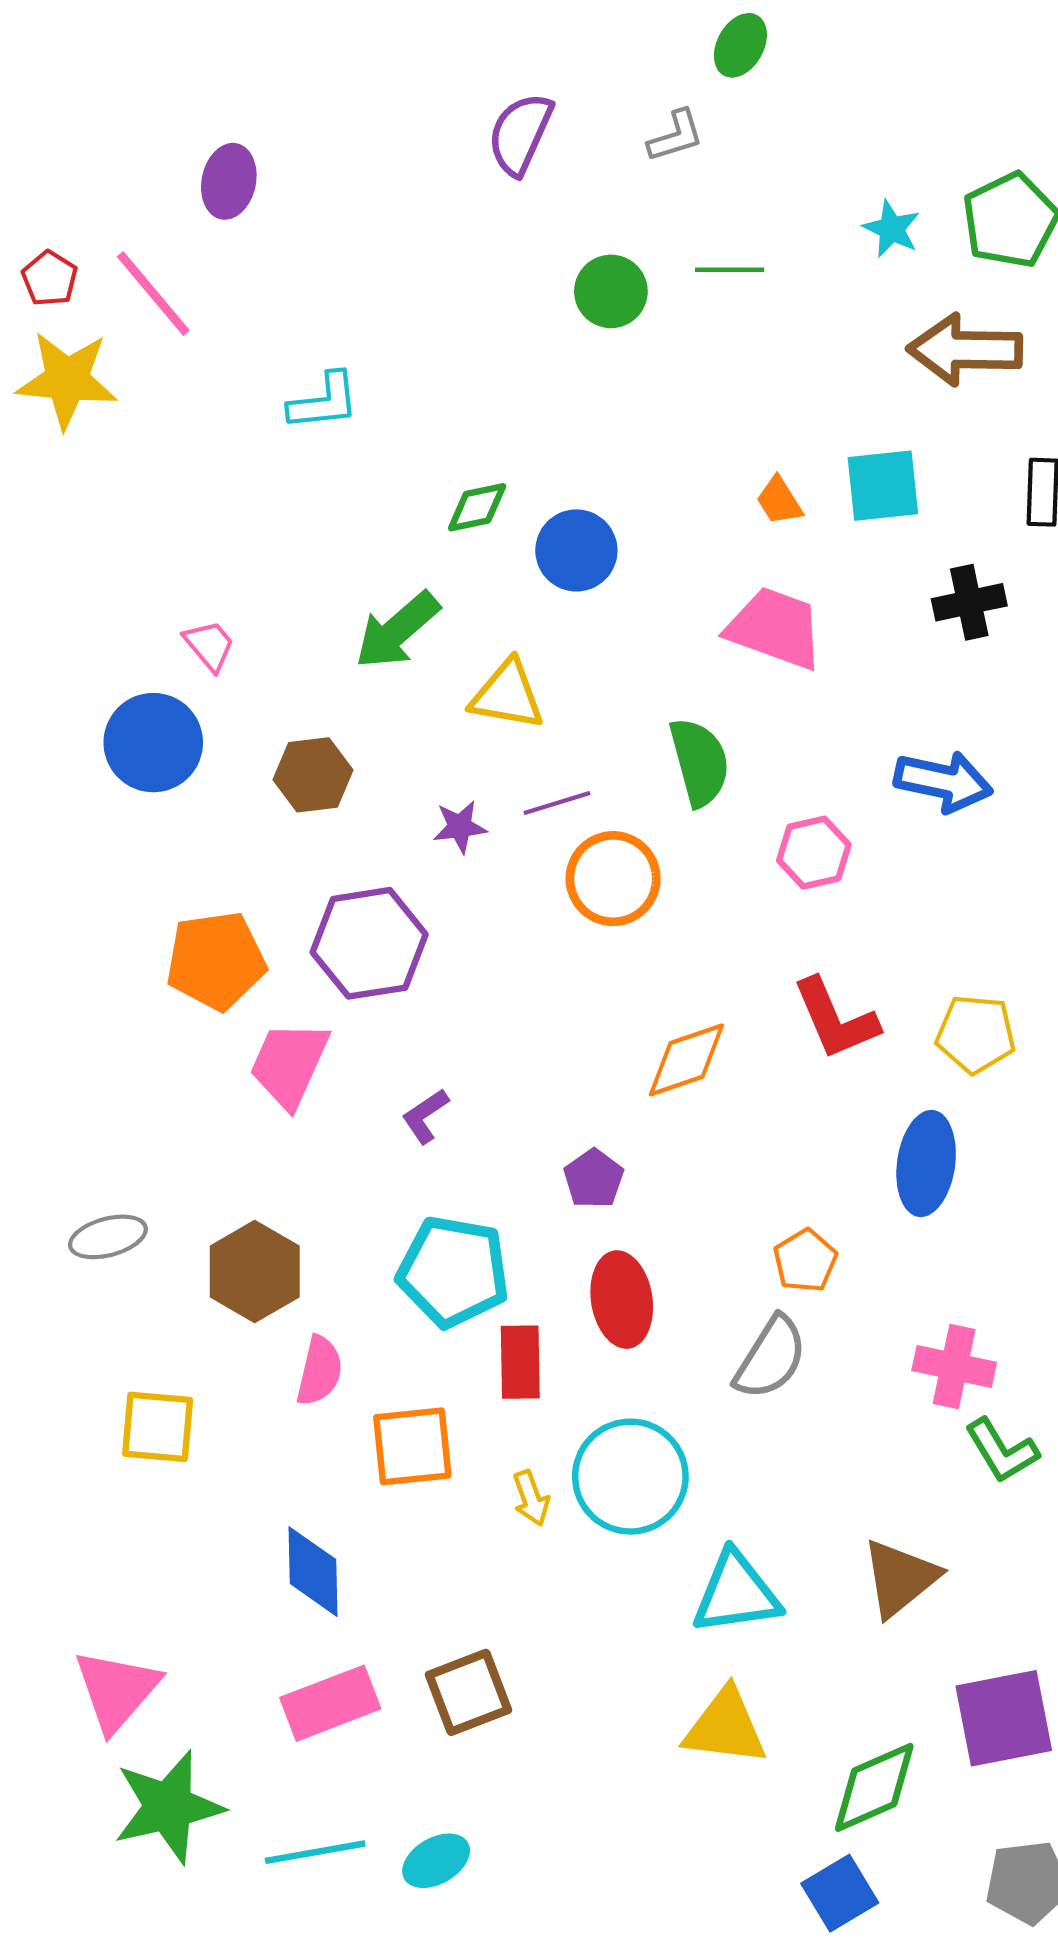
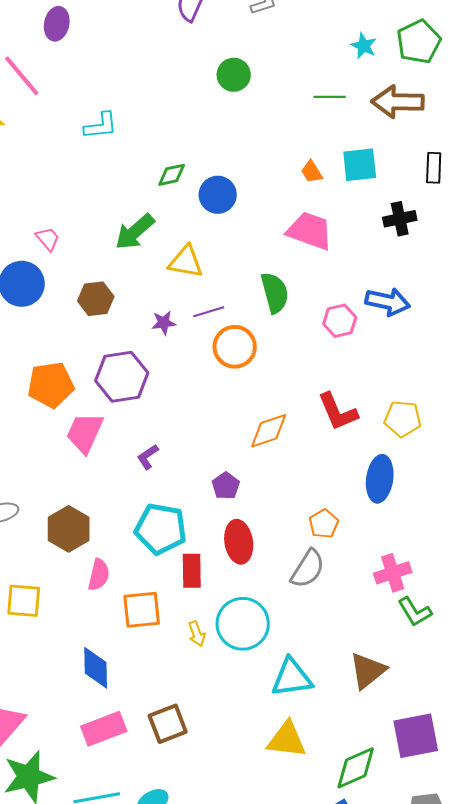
green line: (730, 270) -> (330, 97), moved
pink hexagon: (814, 853) -> (340, 321), moved
pink cross: (954, 1366) -> (393, 573), turned -30

